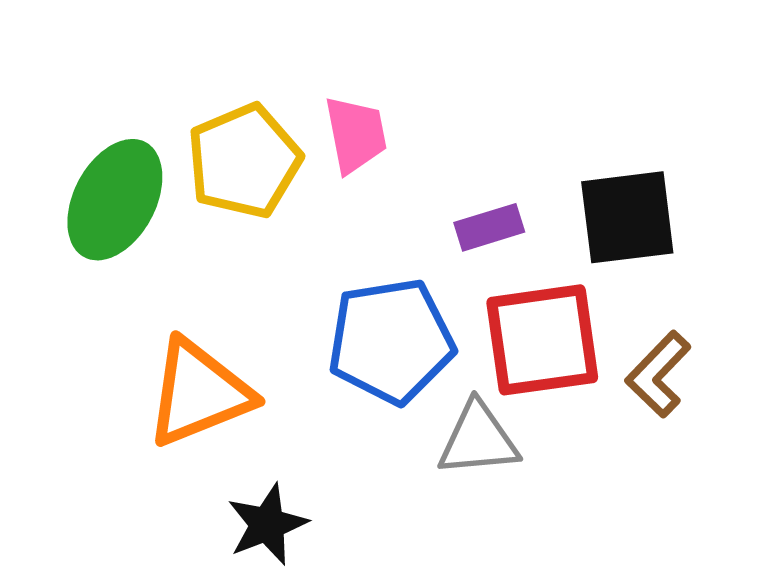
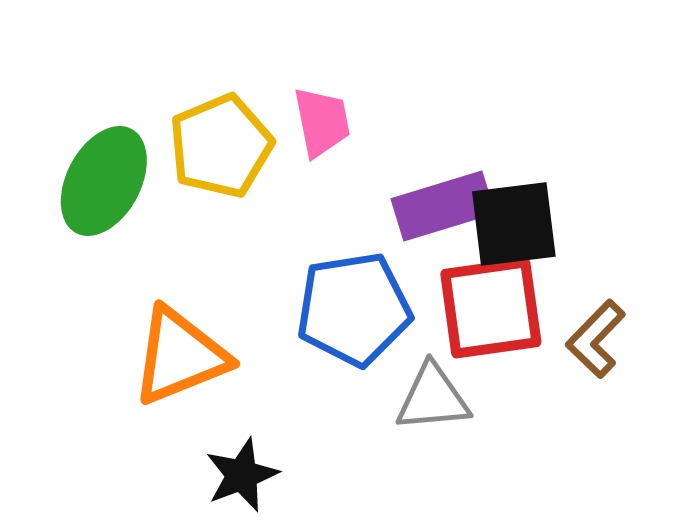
black square: (627, 217) -> (514, 224), moved
purple rectangle: (489, 227) -> (443, 206), size x1.6

